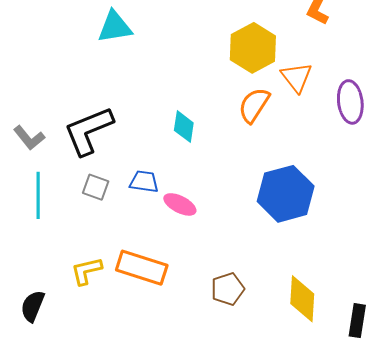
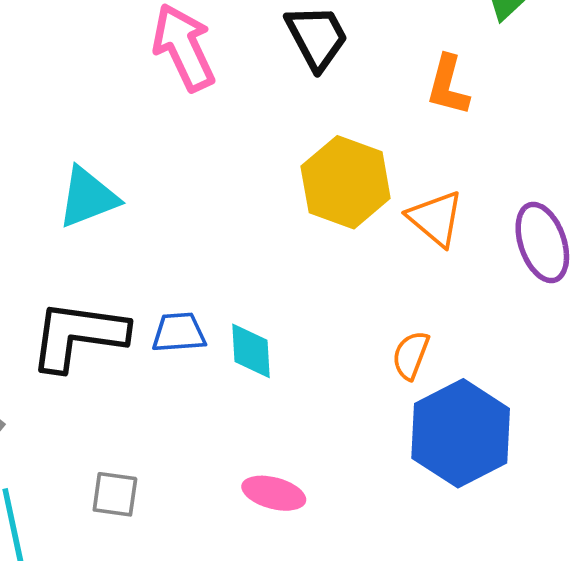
orange semicircle: (254, 105) -> (411, 355), moved, size x0.7
black L-shape: (88, 131) -> (78, 336), moved, turned 42
blue trapezoid: (144, 182) -> (179, 333), moved

